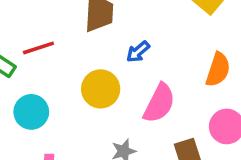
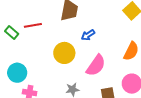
cyan circle: (31, 112) -> (17, 73), moved

